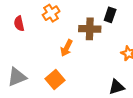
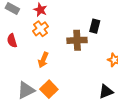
orange arrow: (67, 48) -> (43, 60), moved
gray triangle: (17, 77) -> (26, 90), moved

